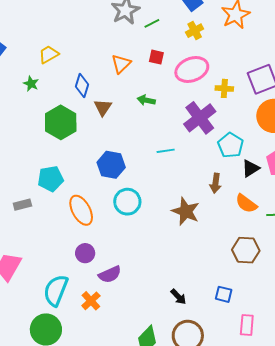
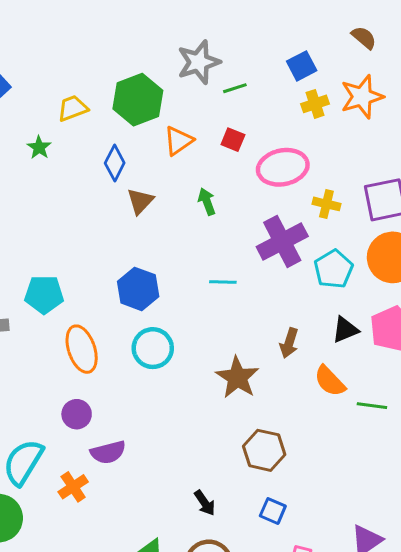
yellow cross: (195, 31) -> (315, 104), moved
green arrow: (146, 100) -> (207, 202), turned 48
green hexagon: (61, 122) -> (138, 100), moved
cyan pentagon: (231, 145) -> (334, 269), moved
brown hexagon: (246, 250) -> (264, 450), moved

